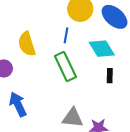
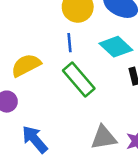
yellow semicircle: (27, 44) -> (26, 65), turned 95

